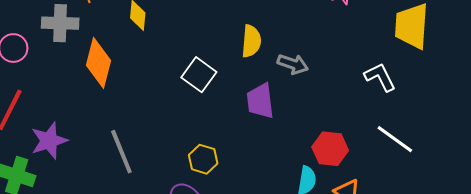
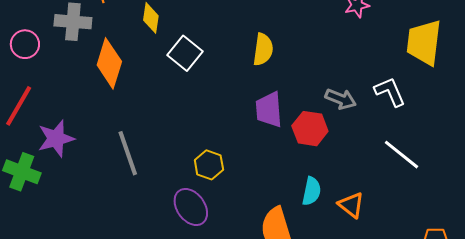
gray arrow: (293, 64) -> (341, 99), moved
white square: (199, 75) -> (185, 53), moved
red hexagon: (330, 149) -> (310, 129), moved

